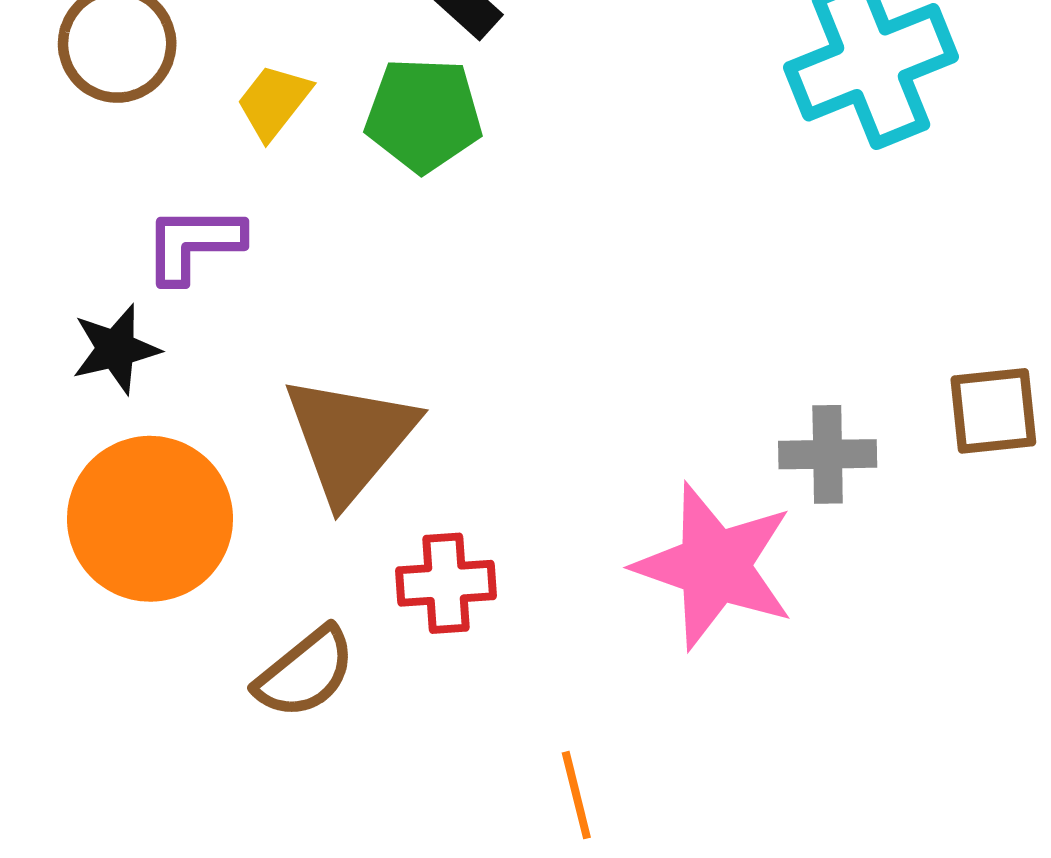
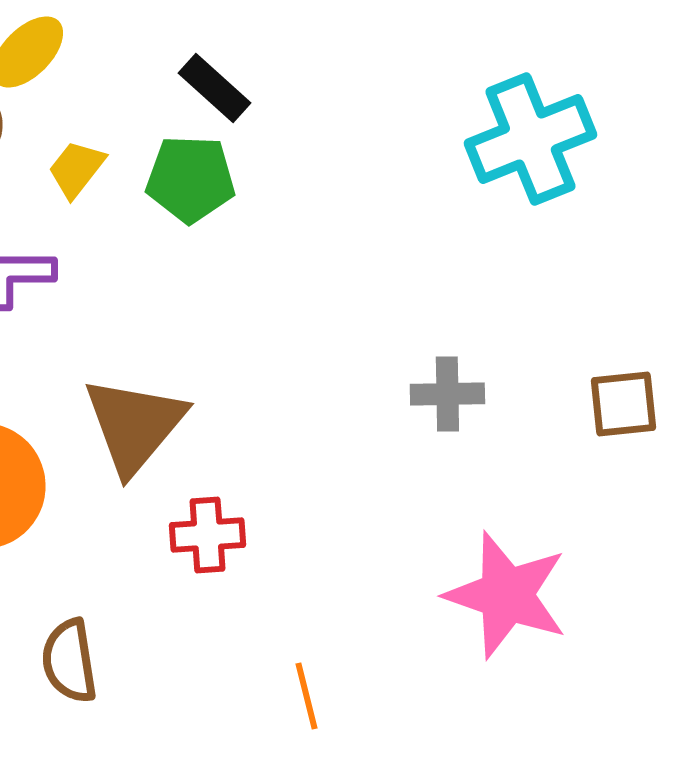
gray cross: (828, 454) -> (447, 394), moved
pink star: (714, 566) -> (506, 595), moved
brown semicircle: (305, 673) -> (69, 661), moved, turned 120

